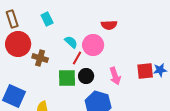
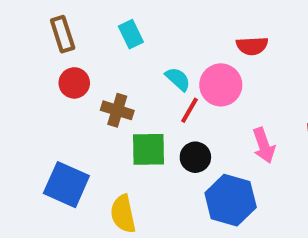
red circle: (18, 44) -> (74, 83), size x0.6
black circle: (86, 76) -> (195, 157), moved
green square: (67, 78) -> (148, 149), moved

